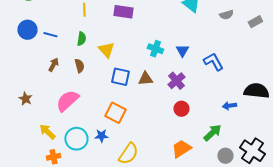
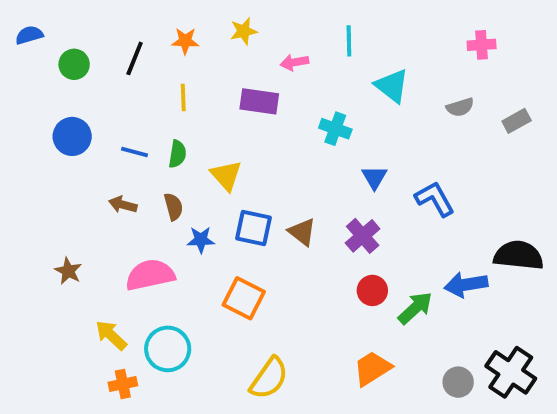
blue line: (50, 35) -> (135, 152), moved
cyan cross: (155, 49) -> (335, 129), moved
brown arrow: (53, 65) -> (123, 205), turned -104
brown triangle: (145, 79) -> (302, 232), turned 42
pink semicircle: (67, 101) -> (150, 275), turned 30
blue arrow: (229, 106) -> (466, 285), size x1.5
green arrow: (212, 133) -> (415, 308), moved
blue star: (101, 136) -> (201, 240), moved

